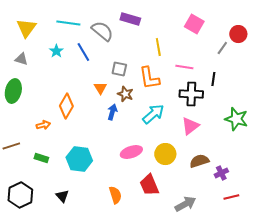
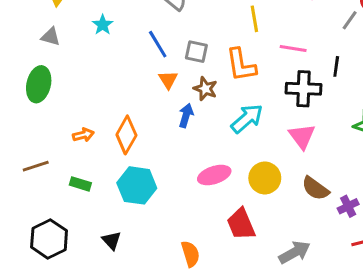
blue line: (83, 52) -> (158, 44), moved
orange diamond: (66, 106) -> (126, 135), moved
pink triangle: (190, 126) -> (302, 136), turned -30
brown semicircle: (199, 161) -> (315, 188), turned -126
orange semicircle: (115, 195) -> (190, 254), moved

